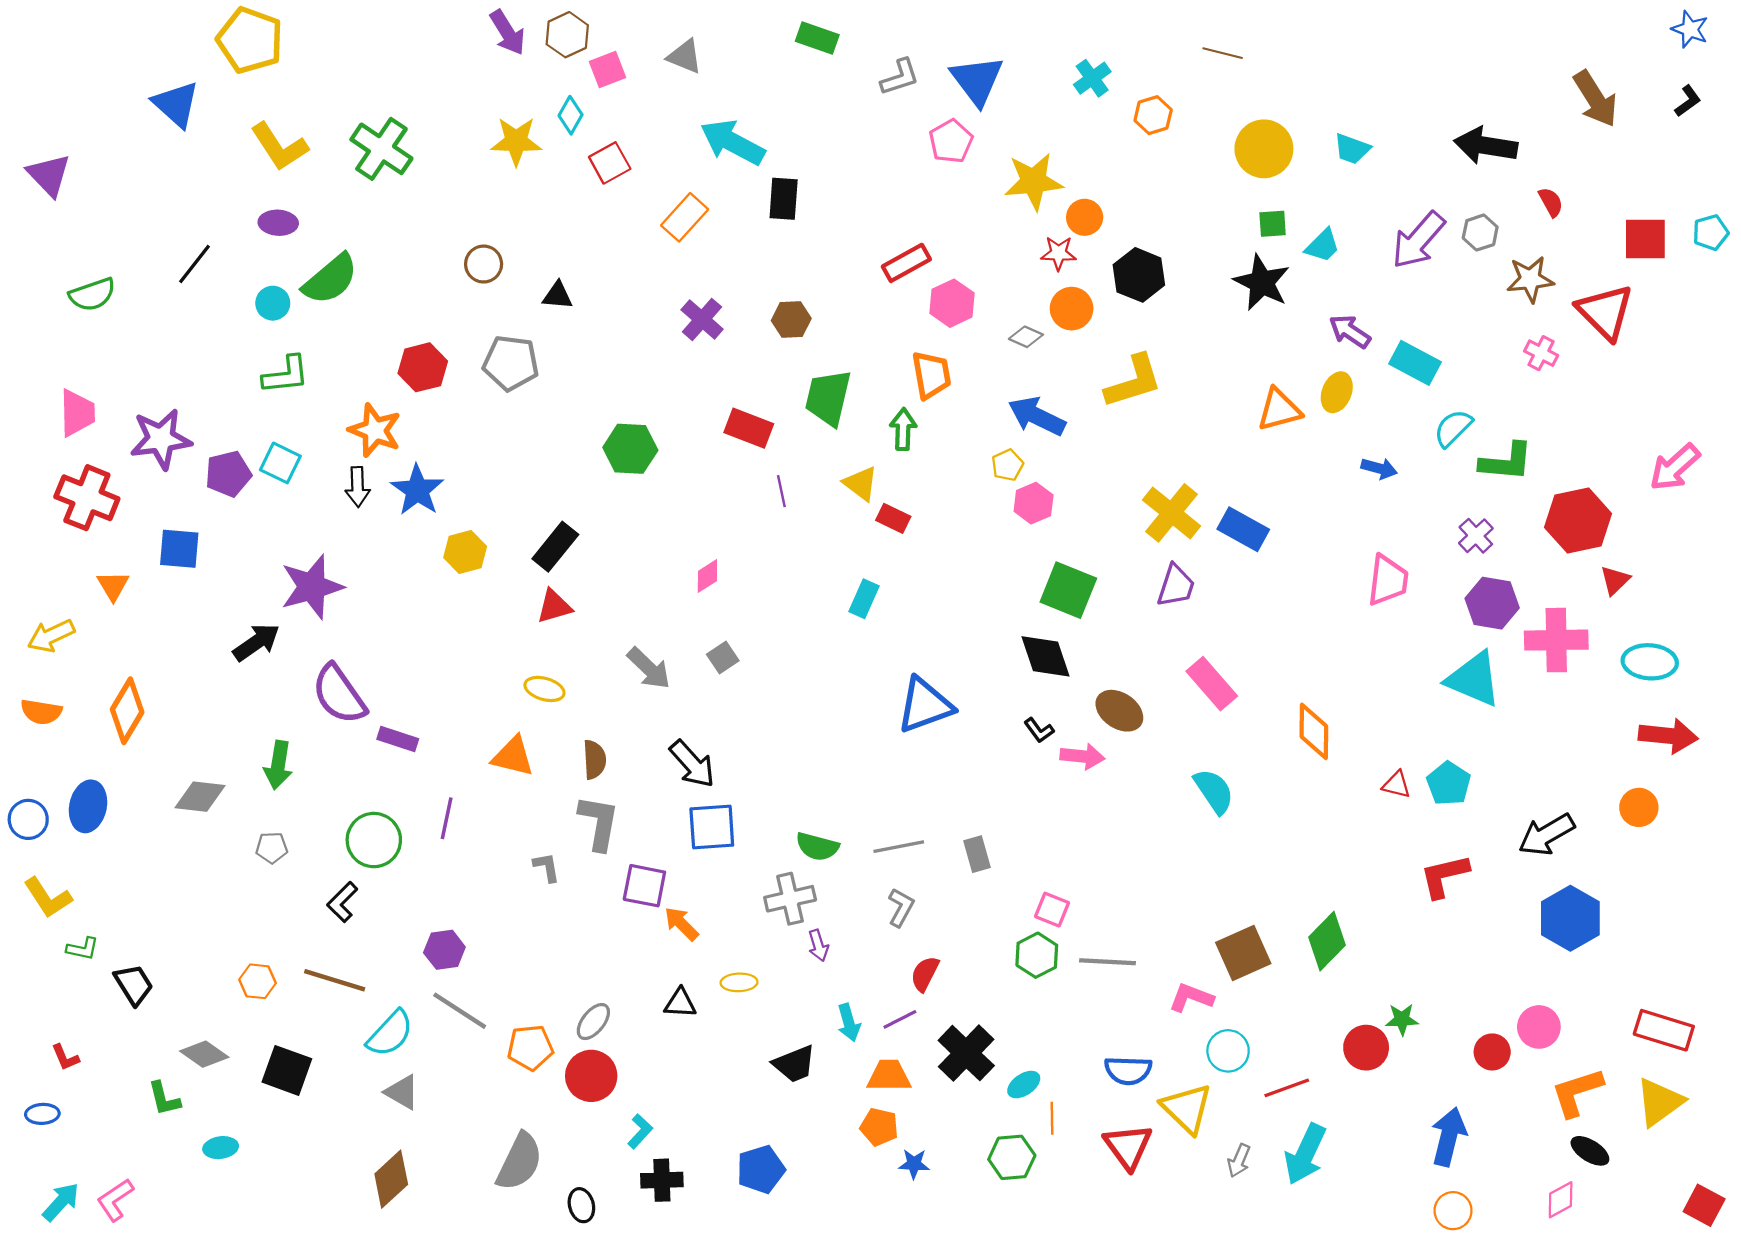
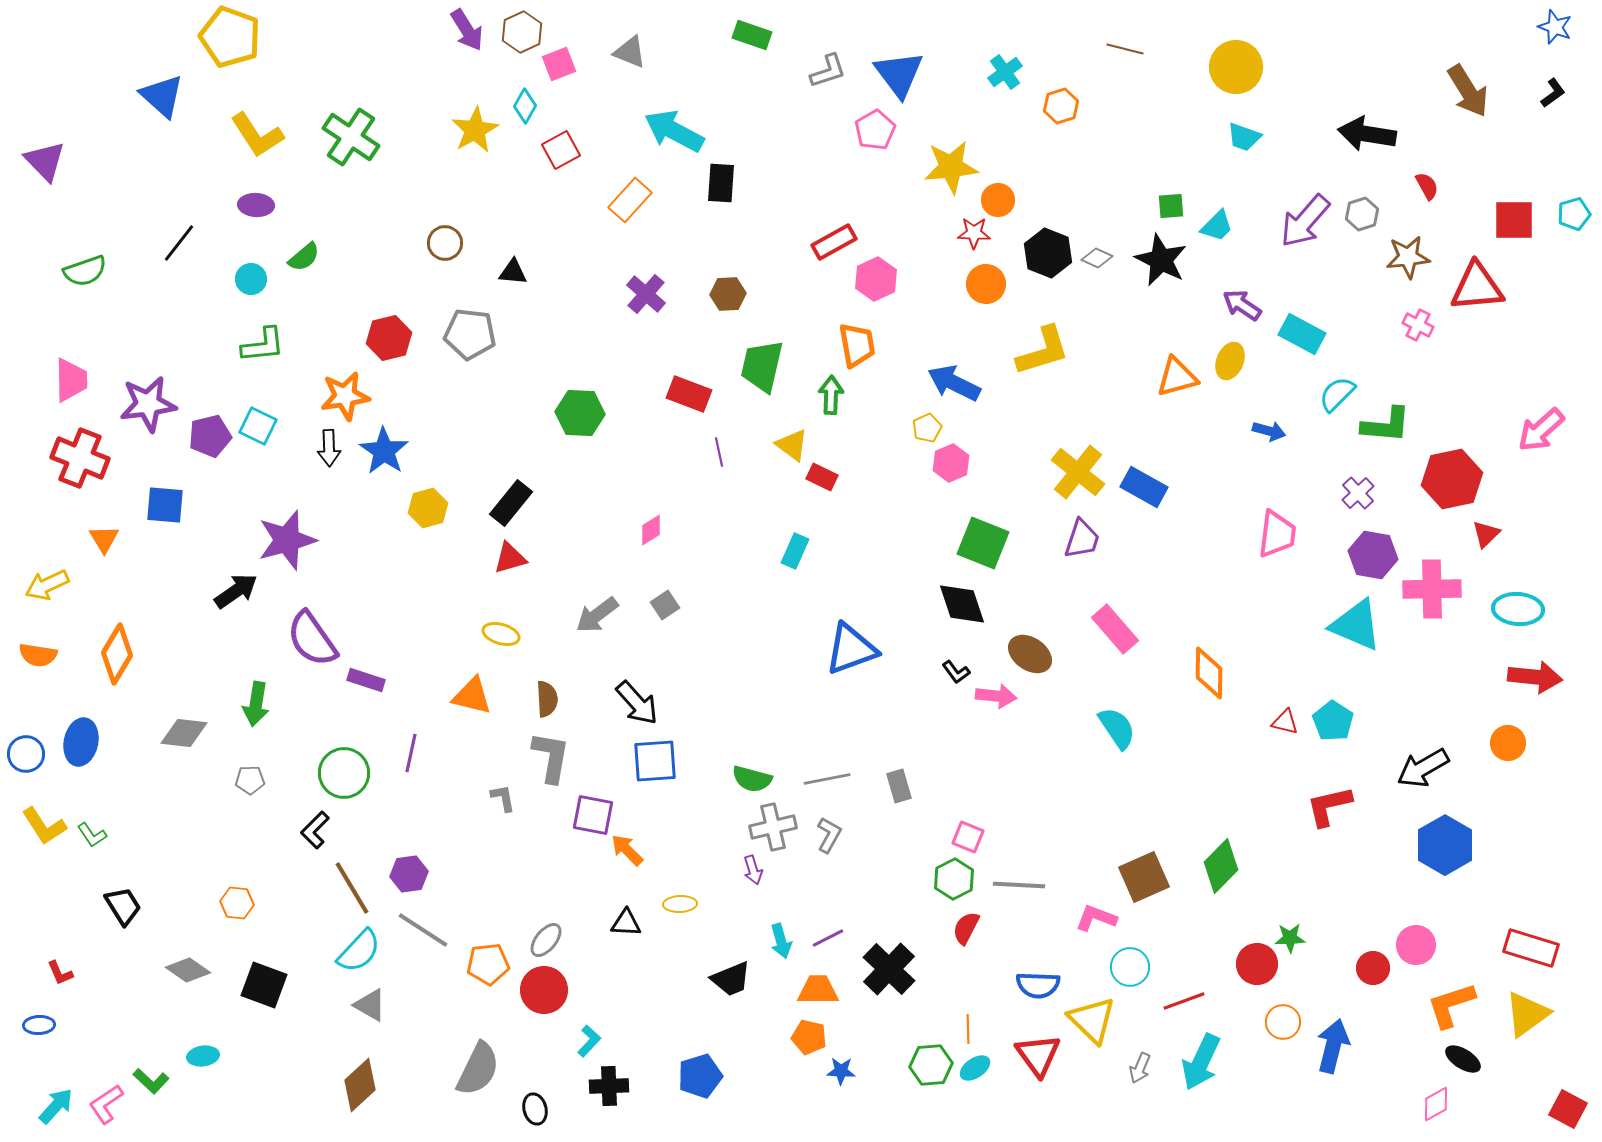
yellow star: (516, 141) -> (475, 130), turned -30
yellow circle: (1264, 149) -> (1236, 67), moved
green semicircle: (330, 279) -> (304, 257), size x0.6
red triangle: (1605, 312) -> (1477, 287), turned -50
gray diamond: (1026, 337) -> (1097, 258), moved
orange star: (375, 430) -> (345, 396), turned -30
gray arrow: (649, 668) -> (597, 615), turned 99
gray cross: (790, 899) -> (773, 827), moved
green L-shape: (83, 949) -> (92, 835), moved, turned 44
red semicircle: (925, 974) -> (966, 928), moved
brown line: (335, 980) -> (352, 888), moved, turned 42
cyan ellipse: (1024, 1085) -> (975, 1068), moved
green L-shape: (164, 1099) -> (151, 1081), moved, turned -33
orange circle: (1453, 1211) -> (1283, 1022), moved

